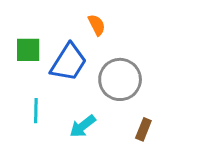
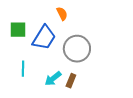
brown rectangle: (143, 129) -> (71, 81), moved

